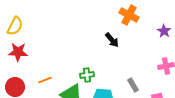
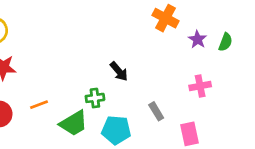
orange cross: (129, 15) -> (166, 18), moved
black arrow: (112, 40) -> (119, 71), moved

